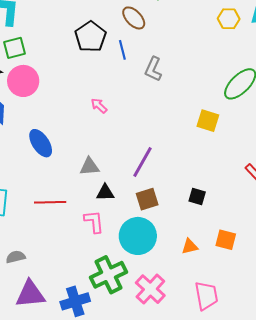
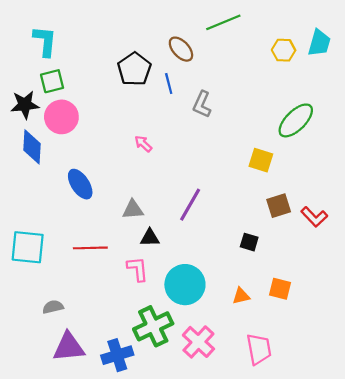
brown square: (147, 199) -> (279, 206), moved

